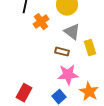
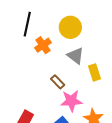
brown rectangle: (62, 52) -> (58, 82), moved, turned 32

